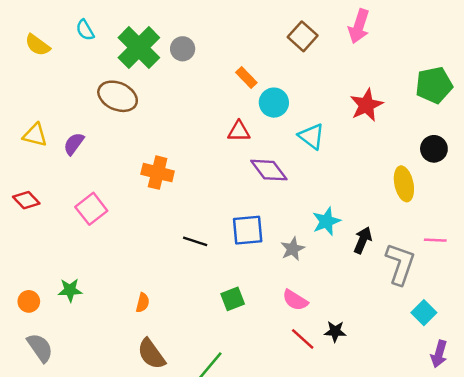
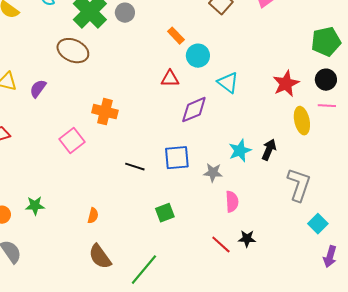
red star: (366, 105) -> (286, 84), moved
black circle: (434, 149) -> (326, 80), moved
purple diamond: (269, 170) -> (194, 110), turned -76
pink square: (91, 209) -> (72, 141), moved
black arrow: (363, 240) -> (269, 150), moved
pink line: (435, 240) -> (327, 106), moved
gray star: (293, 249) -> (213, 173), turned 30
pink semicircle: (295, 300) -> (232, 202), moved, turned -125

